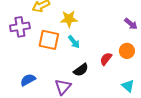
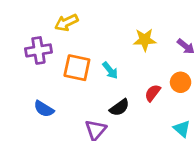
yellow star: (69, 19) -> (145, 40), moved
blue semicircle: (28, 80) -> (44, 109), moved, turned -119

